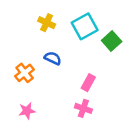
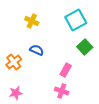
cyan square: (85, 26) -> (76, 20), moved
green square: (112, 41) -> (85, 47), moved

